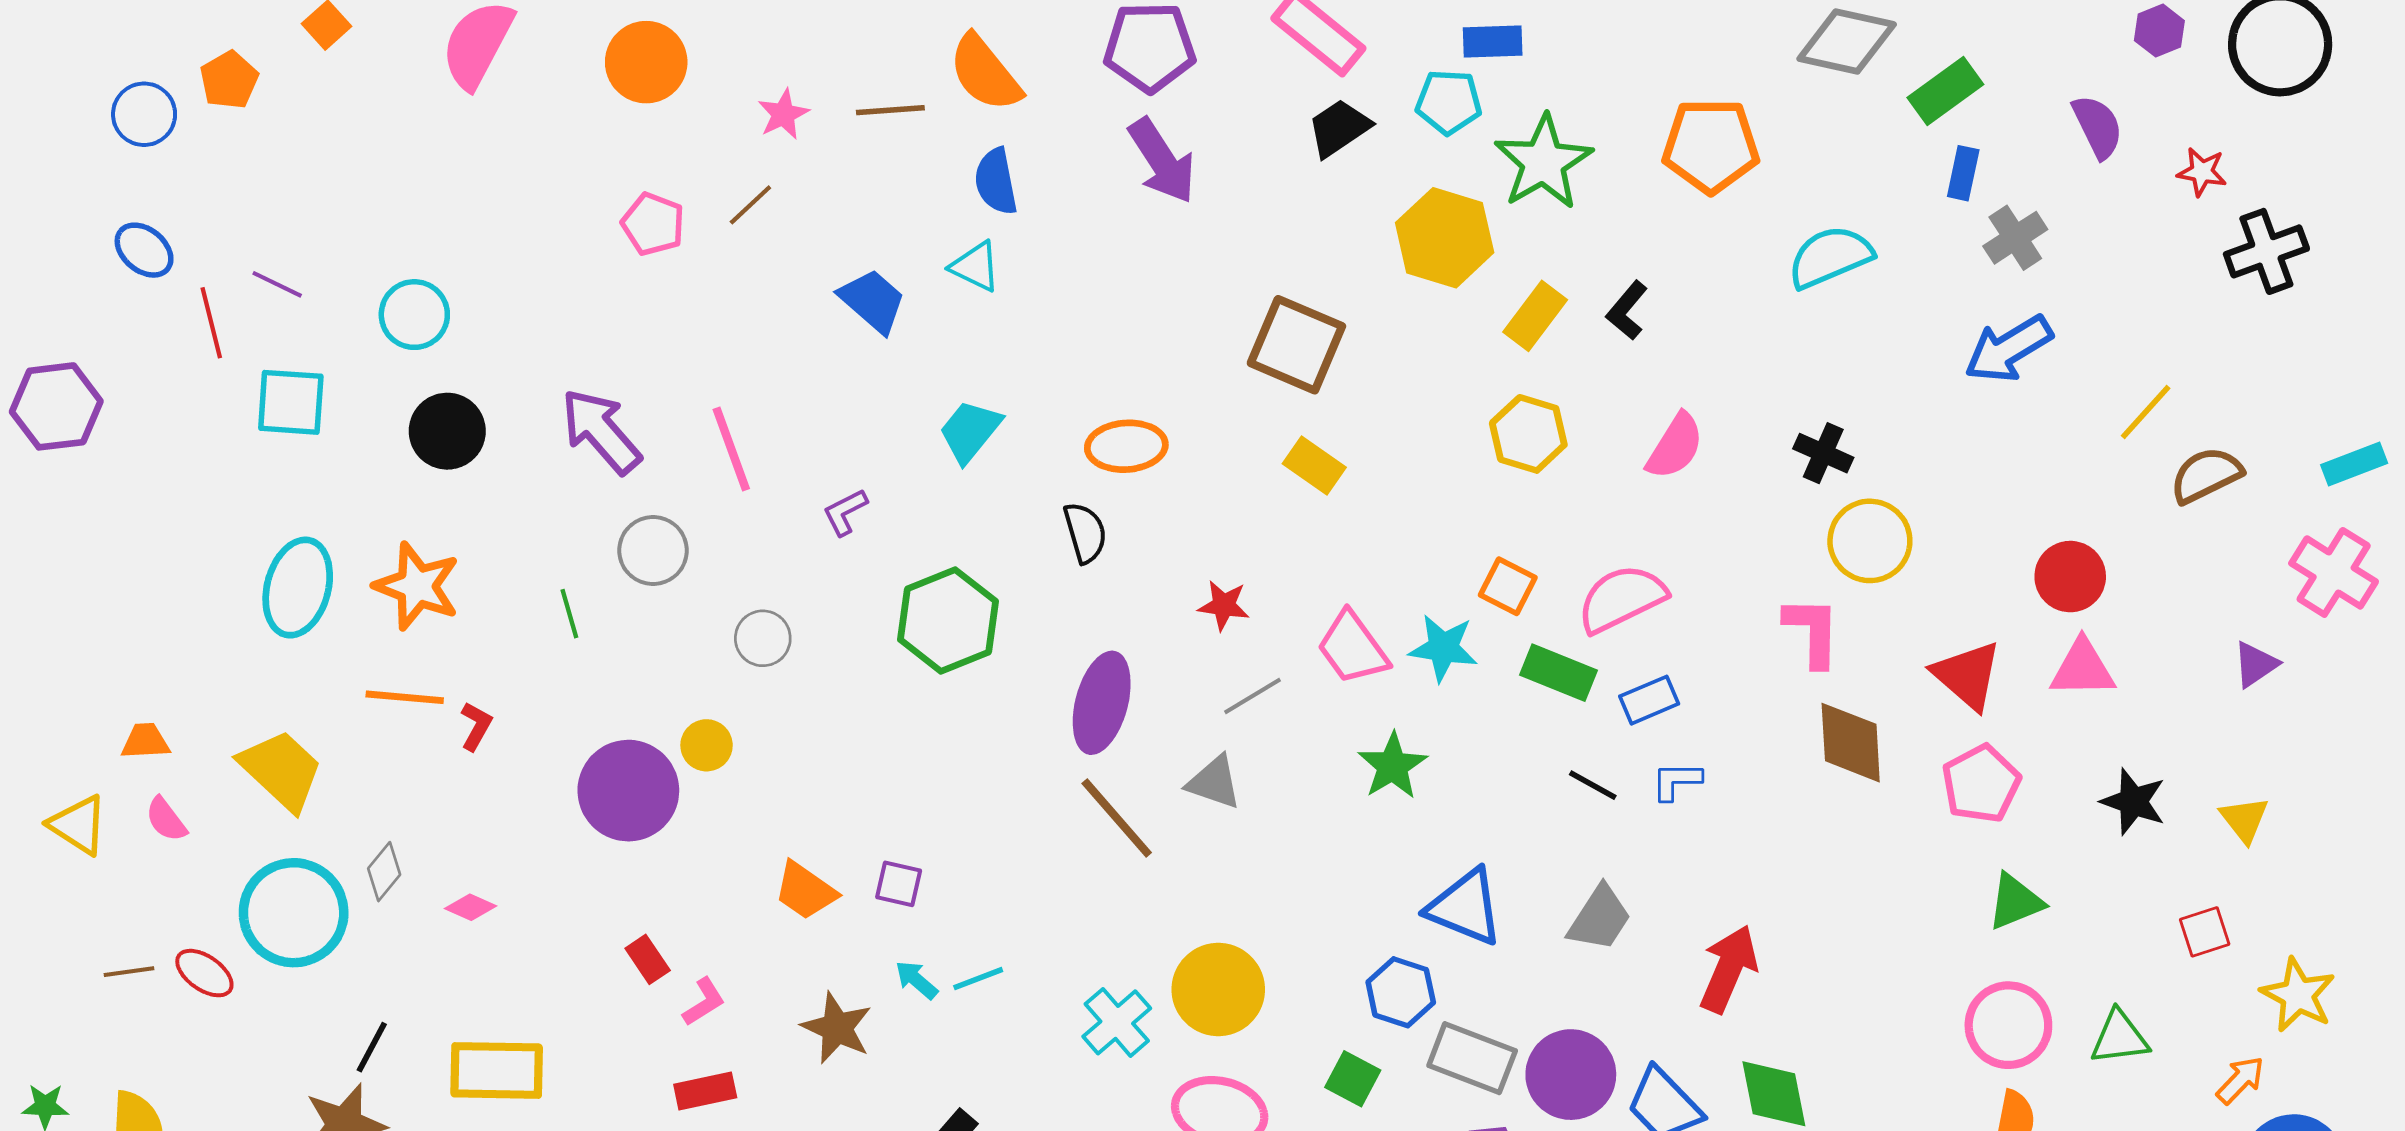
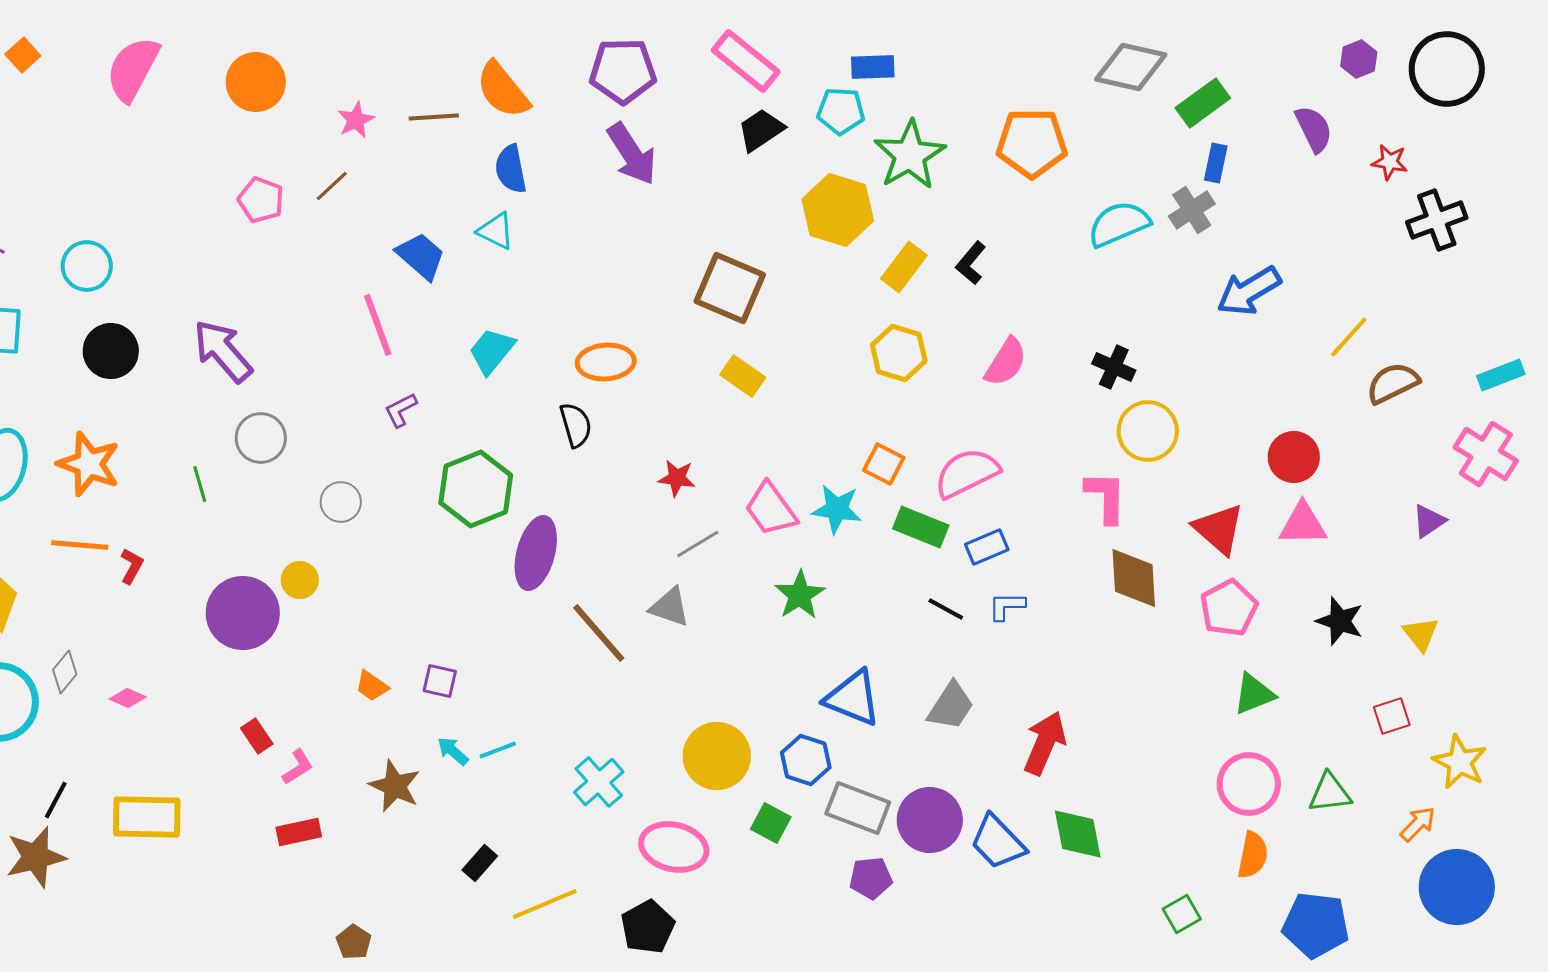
gray cross: (2015, 238) -> (1192, 210), moved
pink line: (731, 449) -> (378, 325), moved
purple ellipse: (1102, 703) -> (536, 553), moved
orange trapezoid: (805, 891) -> (372, 686), size x0.7
yellow circle: (1218, 990) -> (717, 756), moved

